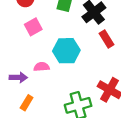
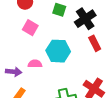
pink square: (33, 27) -> (30, 28), turned -35

